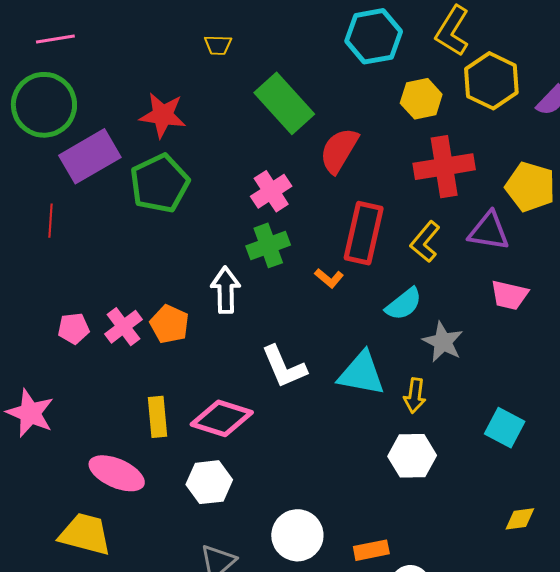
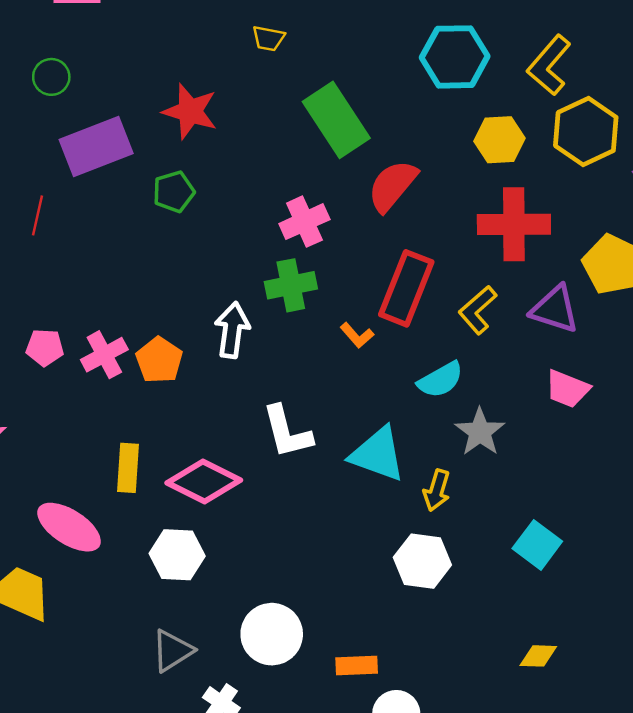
green circle: (44, 105) -> (51, 77), size x0.5
green pentagon: (160, 183) -> (174, 192), size x0.6

